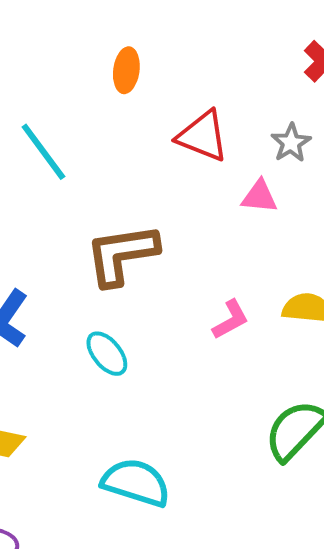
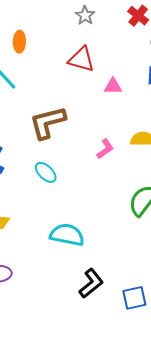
orange ellipse: (126, 70) -> (19, 42), moved
gray star: (291, 143) -> (85, 15), moved

